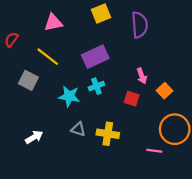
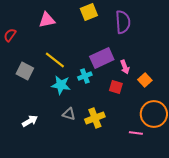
yellow line: (48, 57) -> (55, 60), moved
purple rectangle: (95, 57) -> (102, 58), moved
yellow cross: (108, 134) -> (95, 118), turned -30

